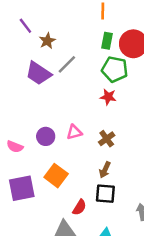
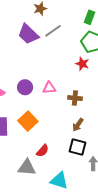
brown cross: (107, 139) -> (75, 98), turned 32
brown arrow: (105, 170) -> (78, 125), moved
black square: (105, 194) -> (78, 147), moved

